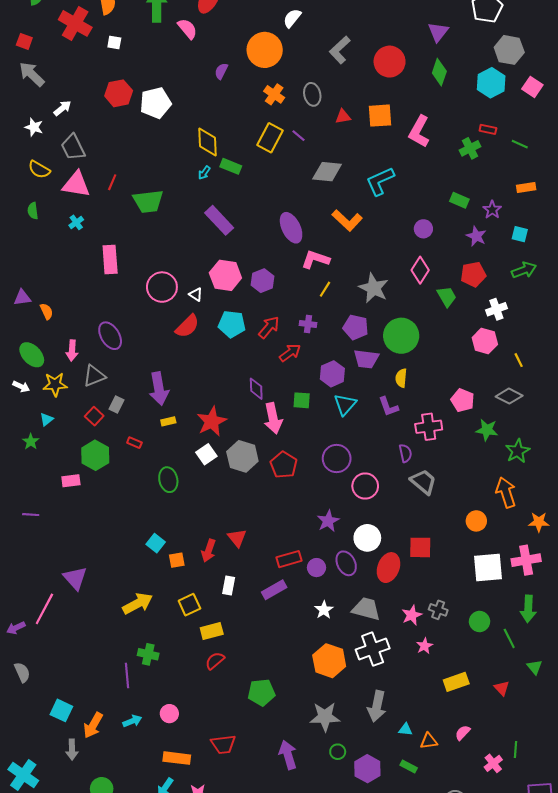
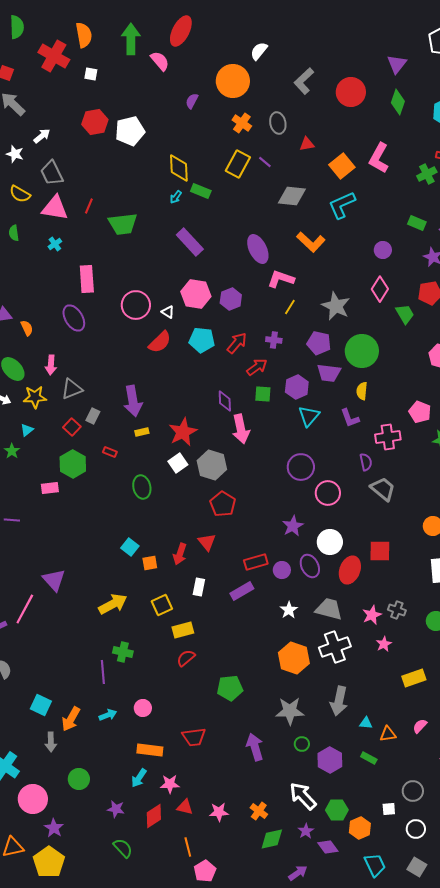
orange square: (380, 116) -> (342, 166), moved, turned -35
purple ellipse: (110, 336) -> (74, 318), moved
green square: (302, 400) -> (263, 394), moved
red pentagon: (284, 465) -> (223, 504), moved

